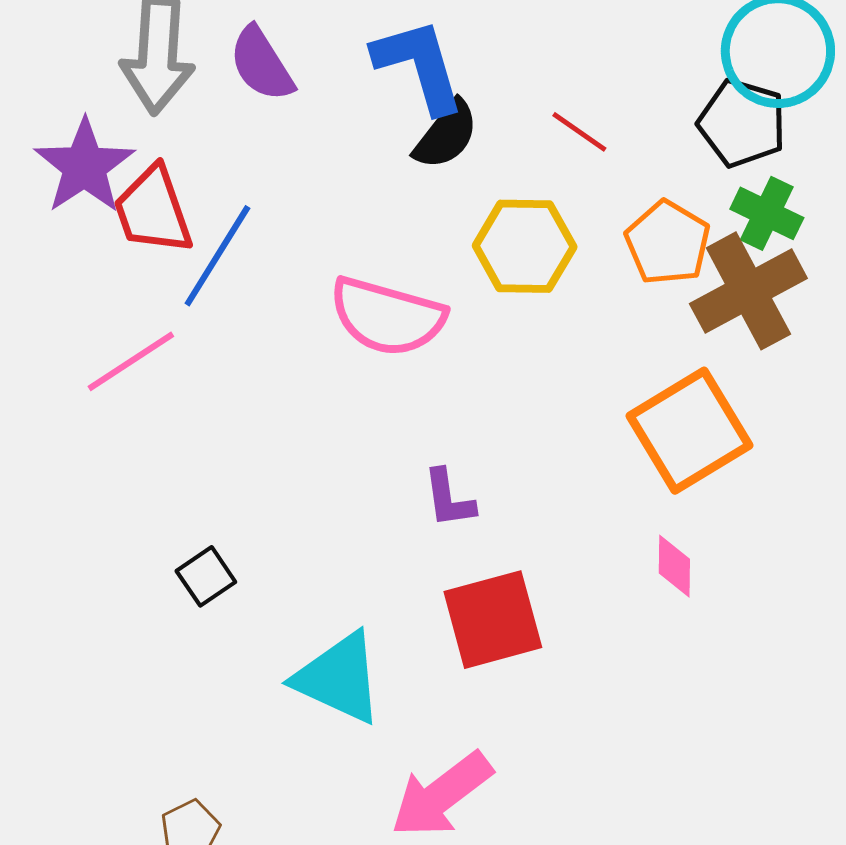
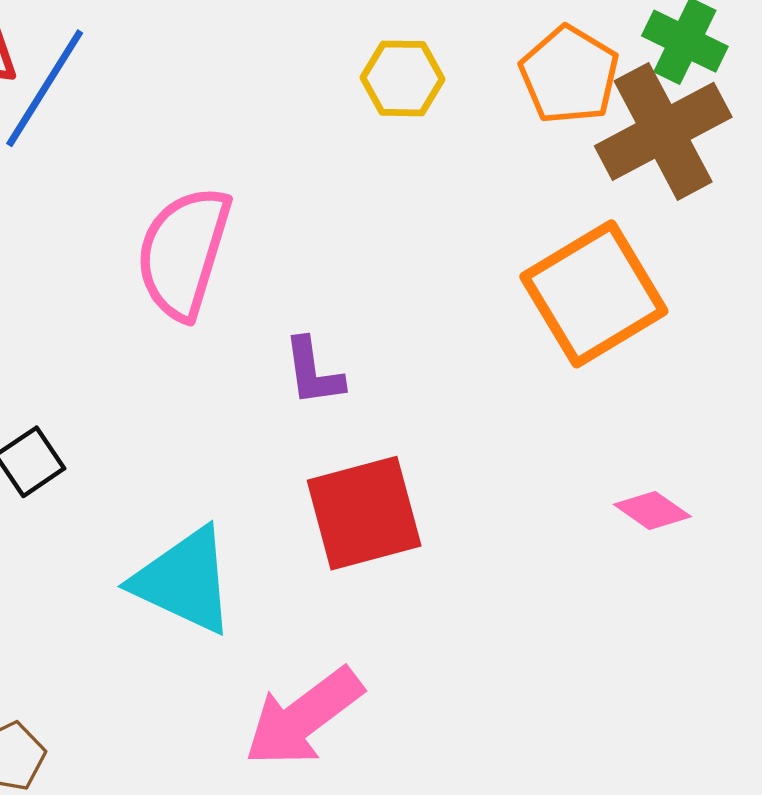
yellow hexagon: (525, 246) -> (403, 78), size x0.7
pink semicircle: (387, 316) -> (183, 253), moved, turned 91
pink diamond: (674, 566) -> (652, 511), moved, turned -56

